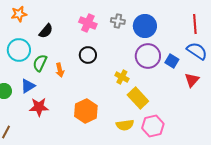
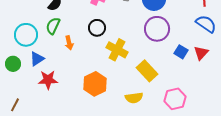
cyan circle: (19, 50) -> (26, 35), moved
blue square: (172, 61) -> (181, 52), moved
green semicircle: (40, 63) -> (53, 26), moved
yellow cross: (122, 77) -> (117, 50), moved, size x1.5
pink hexagon: (153, 126) -> (175, 99), moved

